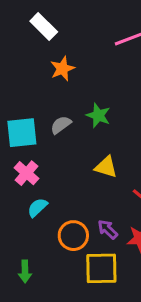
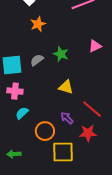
pink cross: (27, 173) -> (15, 91), turned -35
purple arrow: (108, 229) -> (67, 118), moved
green arrow: (25, 271) -> (14, 154), turned 88

